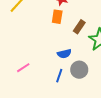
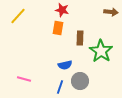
brown rectangle: (79, 27) -> (80, 38), turned -32
pink line: (23, 68) -> (24, 79), turned 48

